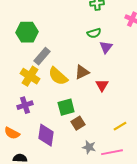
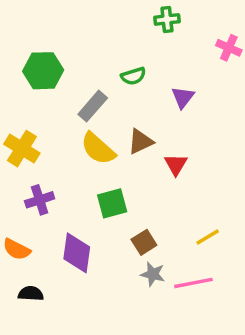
green semicircle: (94, 33) -> (133, 76), moved
gray rectangle: (42, 56) -> (93, 106), moved
yellow cross: (30, 76) -> (22, 149), moved
brown square: (78, 123) -> (144, 242), moved

